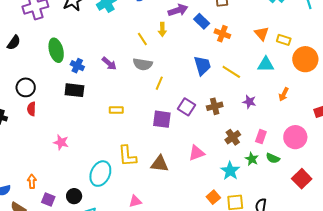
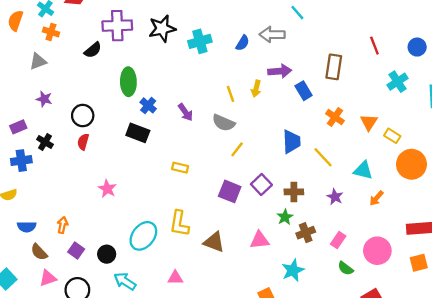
orange cross: (222, 34) -> (335, 117), moved
black semicircle: (14, 43) -> (93, 50), moved
cyan triangle: (266, 64) -> (363, 170), moved
green star: (252, 159) -> (285, 217), moved

